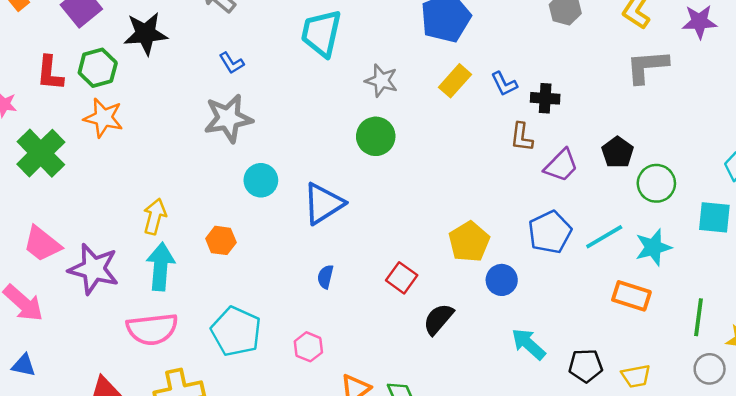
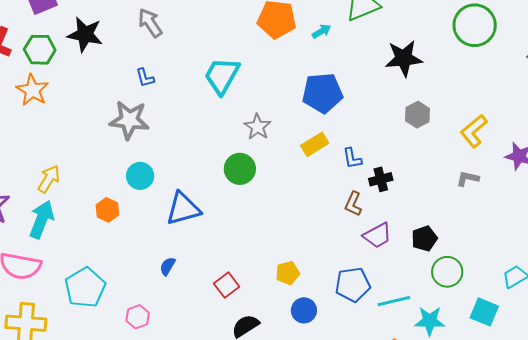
gray L-shape: (647, 66) -> (468, 179), size x0.6
black cross: (545, 98) -> (381, 179), turned -35
orange hexagon: (221, 240) -> (107, 210), moved
yellow pentagon: (469, 242) -> (288, 273), size x0.7

